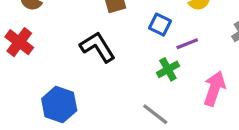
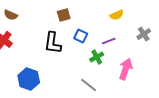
blue square: (160, 25) -> (81, 36), moved
black L-shape: (98, 47) -> (53, 43), turned -140

